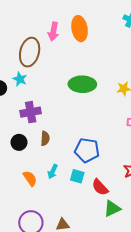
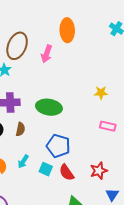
pink arrow: (53, 31) -> (47, 54), moved
green ellipse: (82, 84) -> (49, 107), moved
red semicircle: (100, 187) -> (67, 172), moved

